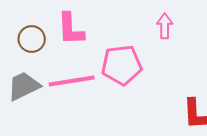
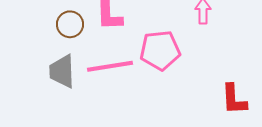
gray trapezoid: (24, 86) -> (62, 71), turned -66

